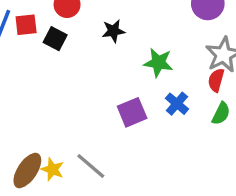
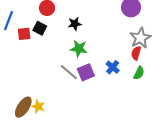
red square: (26, 25) -> (24, 34), moved
green star: (158, 63) -> (79, 49), moved
gray line: (91, 166) -> (69, 72), moved

